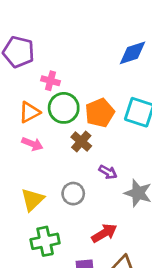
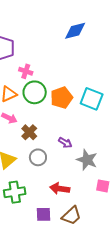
blue diamond: (133, 53) -> (75, 31), moved
brown cross: (81, 142) -> (29, 132), moved
red arrow: (104, 233) -> (60, 189), turned -144

